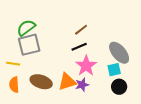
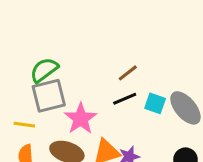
pink star: (86, 66) -> (81, 119), moved
cyan square: (114, 70) -> (155, 103), moved, turned 32

